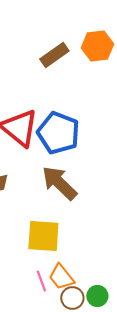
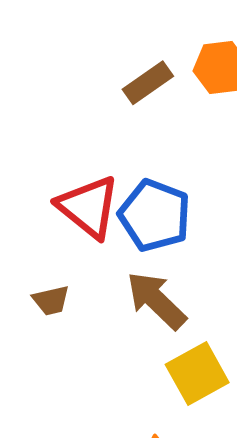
yellow square: (43, 236) -> (197, 373), moved, turned -33

